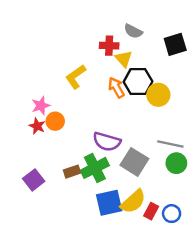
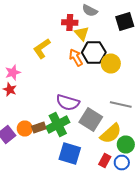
orange circle: (55, 121) -> (25, 128), moved
green circle: (176, 163) -> (126, 144), moved
yellow semicircle: (133, 202) -> (111, 134), moved
blue square: (109, 203) -> (70, 154), turned 30

